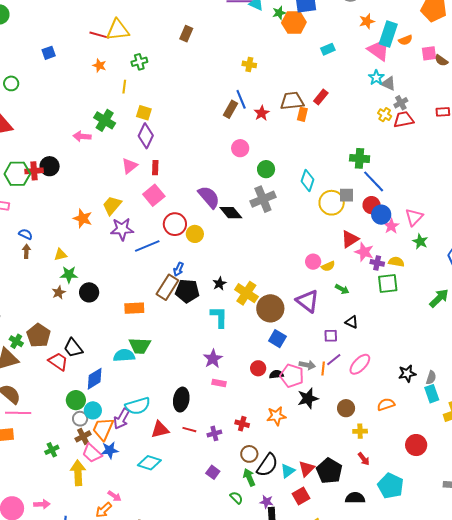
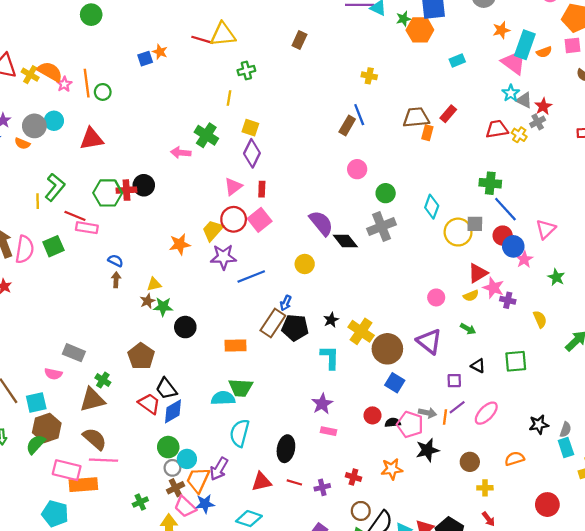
pink square: (429, 53) -> (573, 45), moved
orange star: (99, 66) -> (160, 52), moved
red star: (262, 113) -> (543, 106), moved
red trapezoid: (404, 120) -> (497, 129), moved
pink triangle: (414, 217) -> (546, 229), moved
orange star: (83, 218) -> (180, 244), turned -30
red circle: (175, 224) -> (234, 219), moved
yellow semicircle: (396, 262) -> (540, 319), moved, turned 56
yellow semicircle: (328, 266) -> (471, 296), moved
green square: (388, 283) -> (516, 361), moved
brown star: (59, 292) -> (148, 301), moved
brown pentagon: (39, 335) -> (141, 356), moved
blue diamond: (95, 379) -> (173, 411), moved
cyan semicircle: (138, 406) -> (240, 433), moved, turned 120

